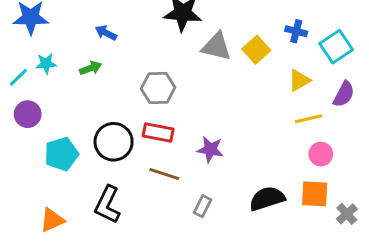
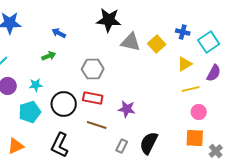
cyan star: (46, 63) -> (36, 85), moved
black semicircle: (267, 199) -> (149, 143), moved, turned -45
orange triangle: (52, 220) -> (16, 146), moved

